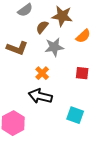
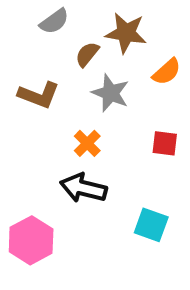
gray star: (54, 47) -> (110, 93), turned 30

